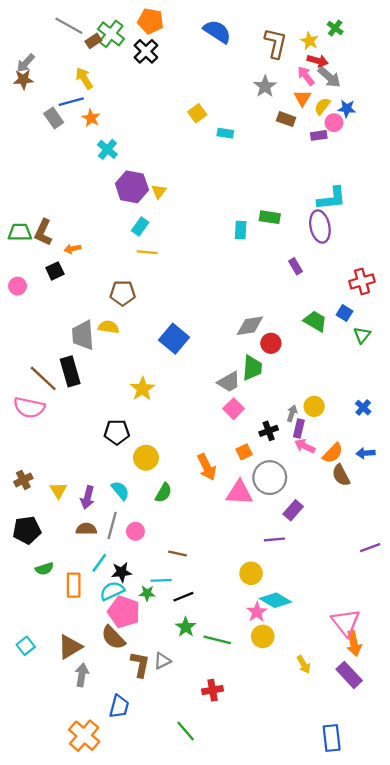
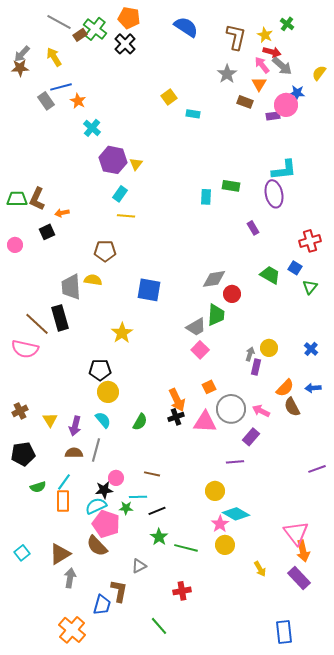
yellow arrow: (84, 78) -> (54, 57), moved
yellow semicircle: (322, 106) -> (319, 73), moved
pink circle: (334, 123) -> (286, 105), size x1.5
blue square: (174, 339) -> (149, 290), turned -30
black cross: (269, 431) -> (176, 417), moved
pink arrow: (305, 446) -> (261, 411), moved
yellow circle: (146, 458) -> (108, 392), moved
pink circle: (135, 531) -> (116, 478), moved
cyan line: (99, 563) -> (64, 482), moved
brown L-shape: (140, 664) -> (119, 591), moved

